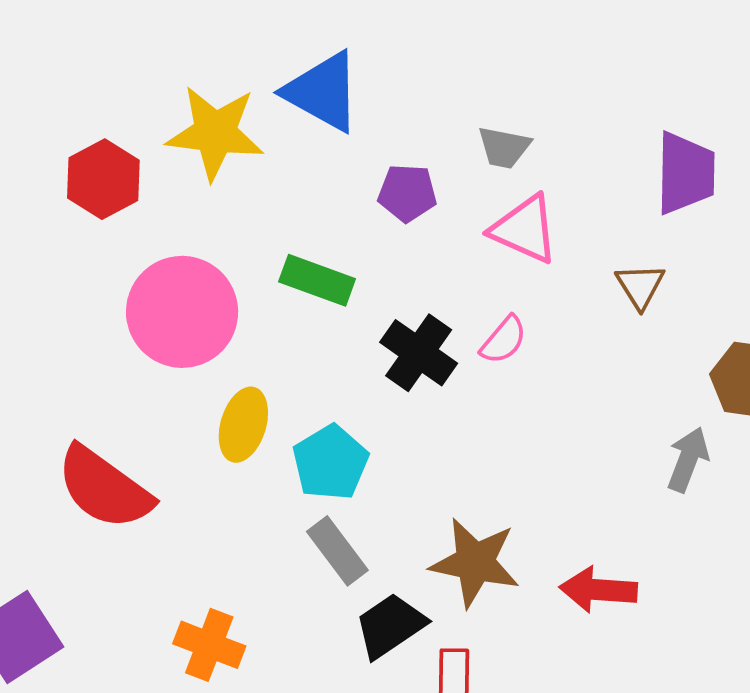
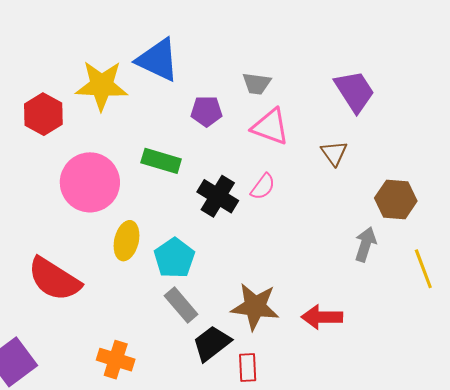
purple trapezoid: (686, 173) -> (355, 91), turned -30

